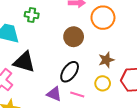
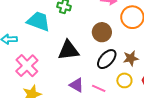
black triangle: (24, 62) -> (68, 50), moved, turned -30
black ellipse: (70, 72) -> (107, 59), moved

